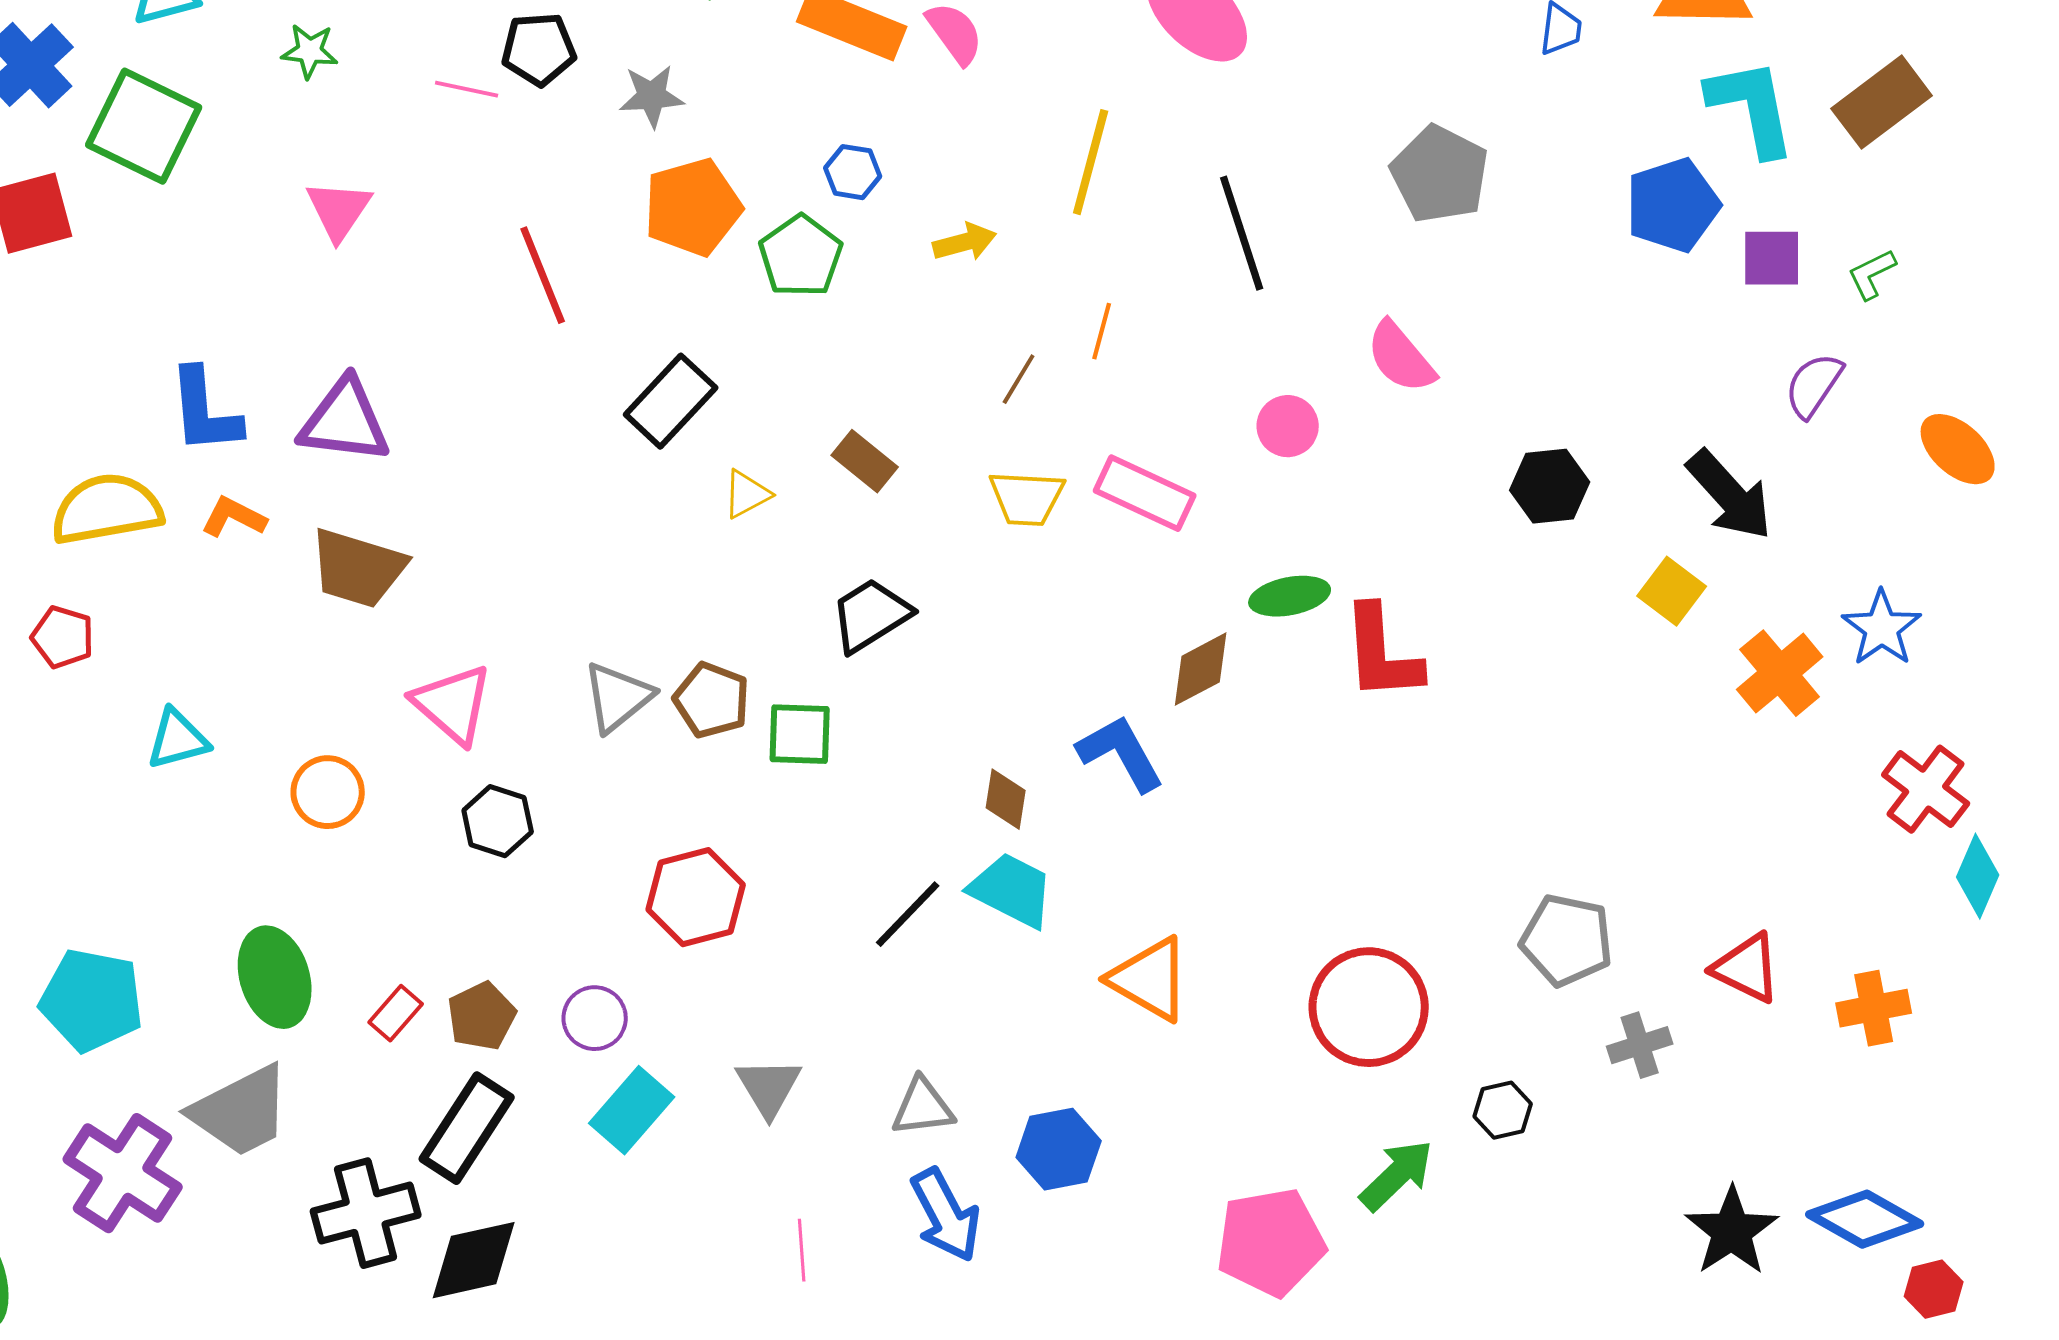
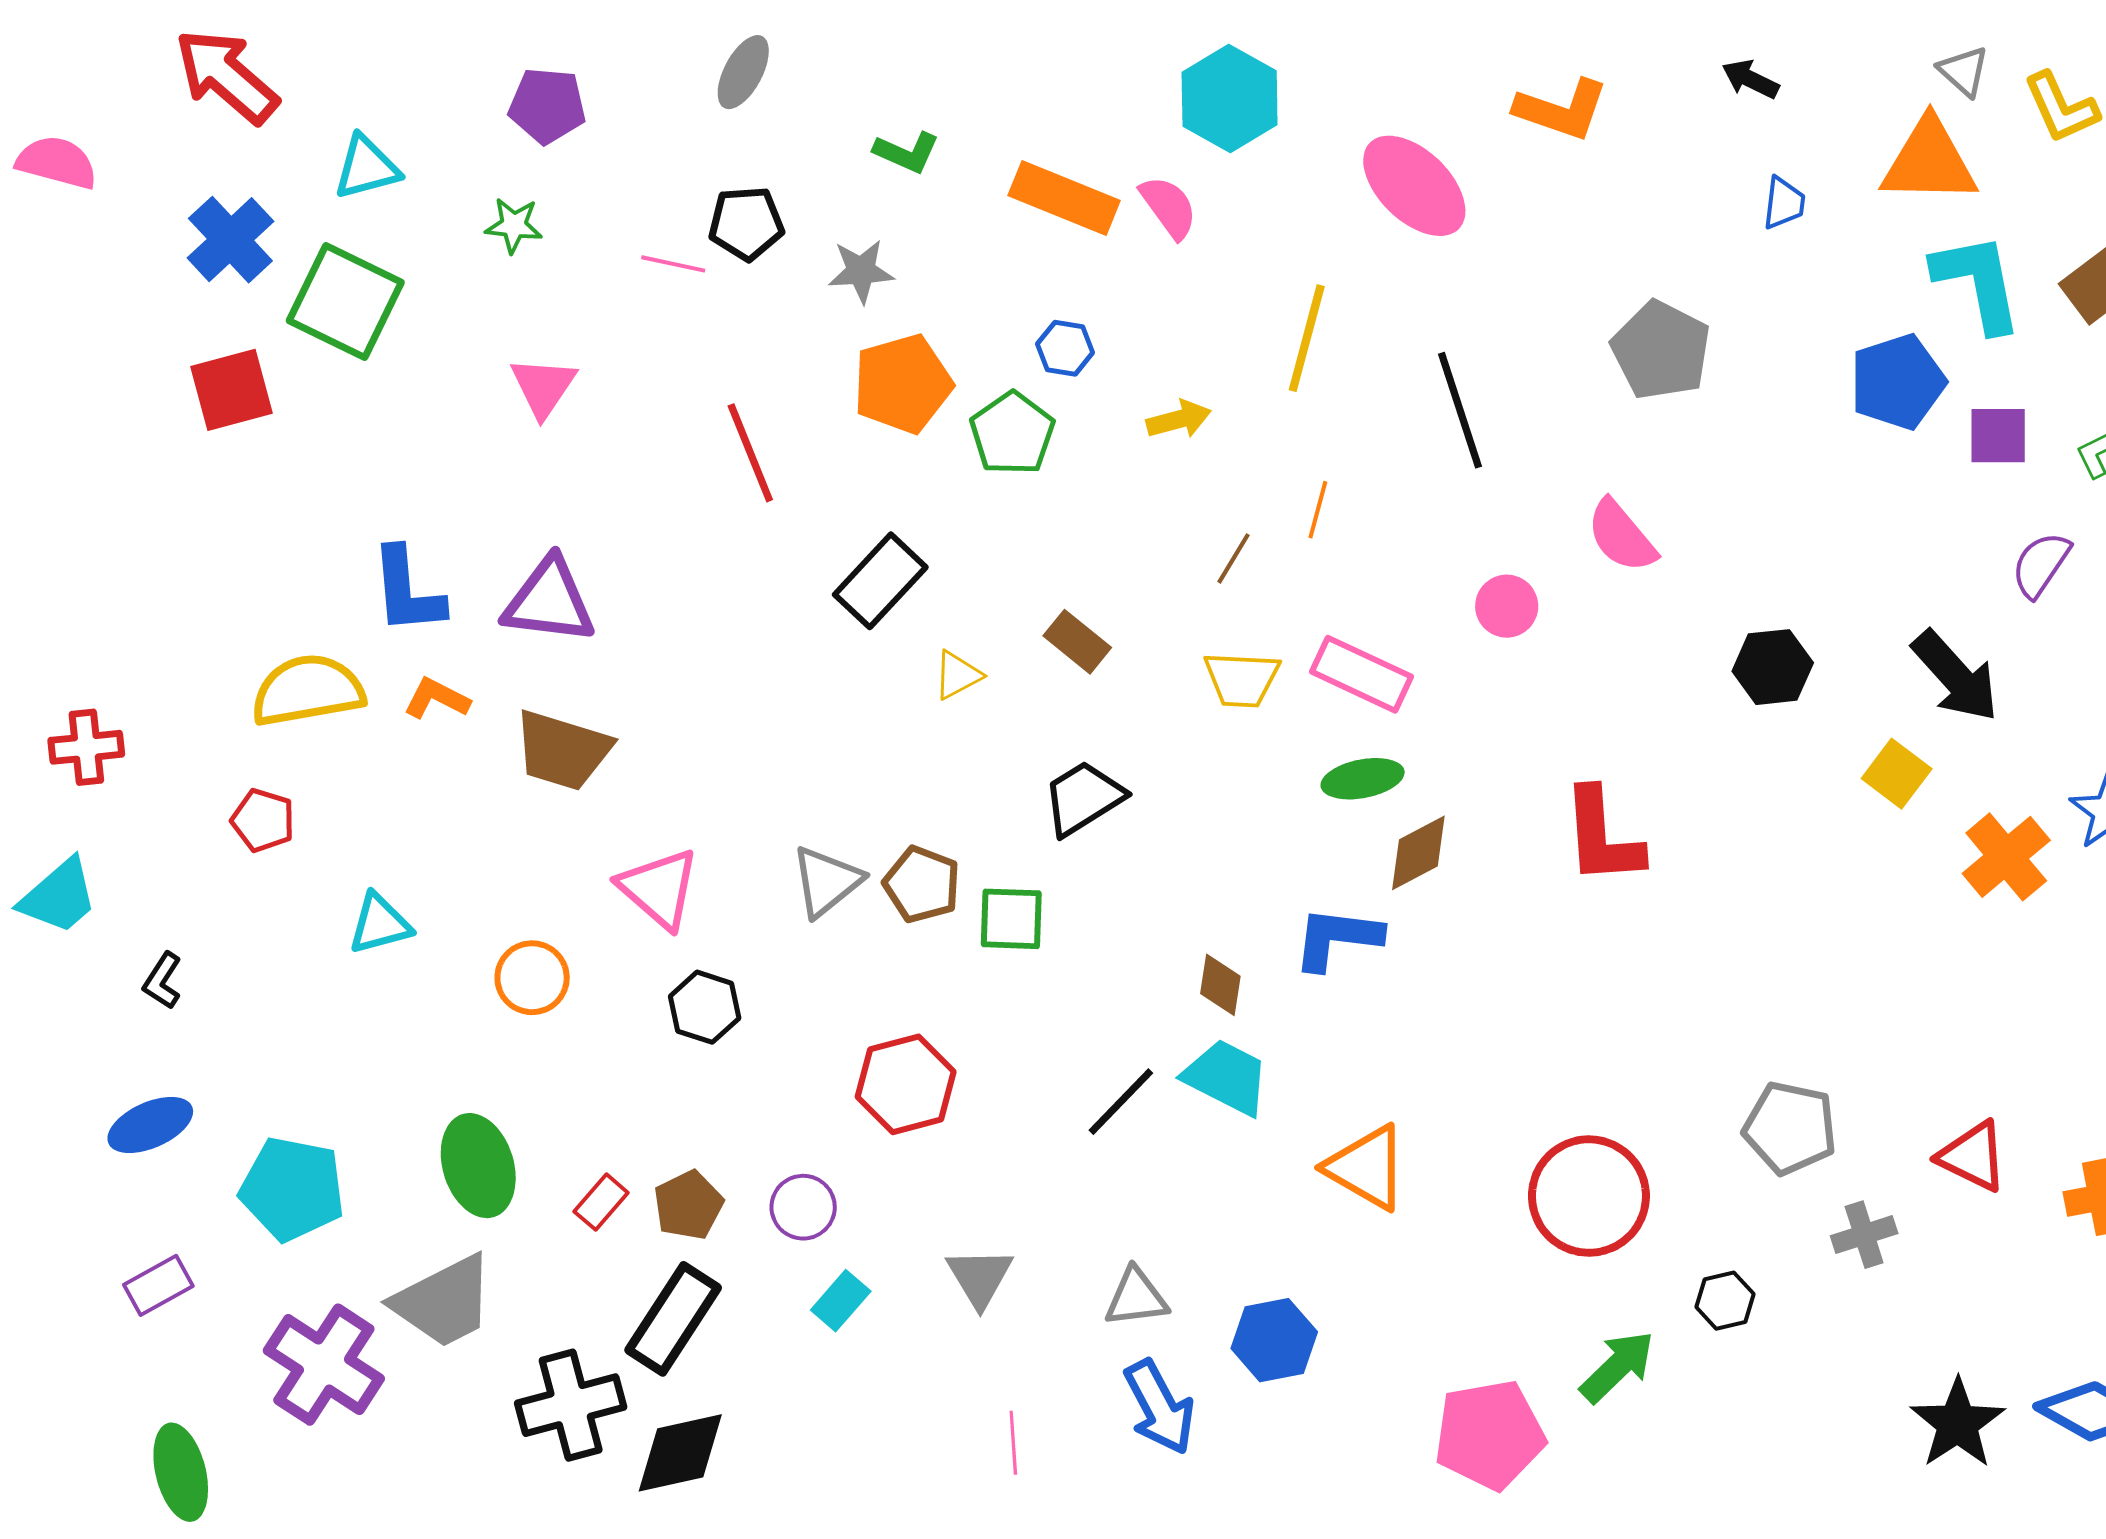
green ellipse: (1290, 596) -> (1363, 779), moved
blue L-shape: (1121, 753) -> (1337, 938), turned -54
cyan rectangle: (632, 1110) -> (841, 1301), size x0.7

